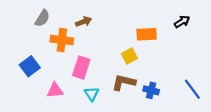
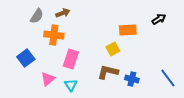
brown arrow: (84, 22) -> (63, 13), moved
pink triangle: (55, 90) -> (48, 79), turned -35
cyan triangle: (92, 94) -> (71, 85), moved

